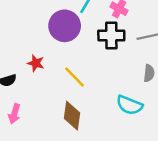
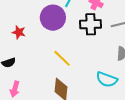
red star: (36, 63) -> (19, 32), moved

